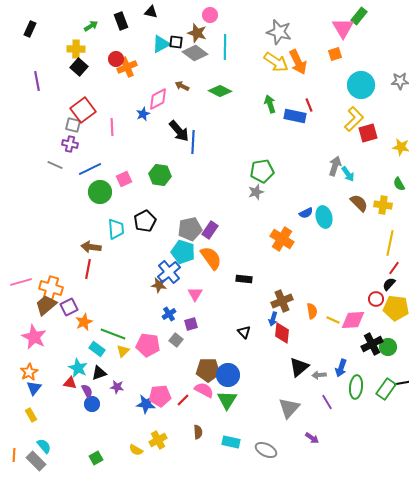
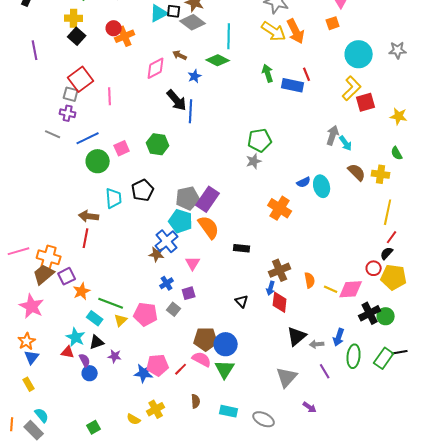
cyan line: (225, 47) -> (229, 36), moved
blue star: (143, 114) -> (195, 76), moved
purple rectangle: (210, 230) -> (208, 199), size x1.4

